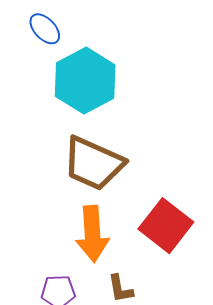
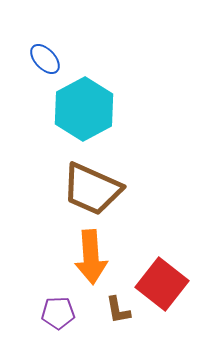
red square: (166, 226) -> (162, 284), moved

